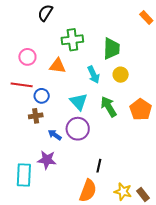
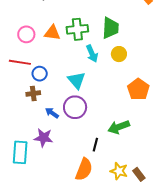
green cross: (72, 40) -> (77, 29), moved
orange triangle: (58, 66) -> (52, 33), moved
green arrow: (109, 107) -> (119, 127), moved, turned -80

